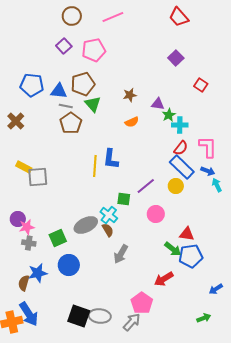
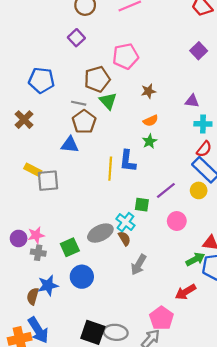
pink pentagon: (94, 50) -> (125, 56), moved
blue triangle: (59, 91) -> (70, 145), moved
purple triangle: (158, 104) -> (192, 101), moved
green star: (169, 115) -> (149, 141), moved
purple circle: (18, 219) -> (19, 238), moved
green arrow: (173, 249) -> (195, 259), turned -66

